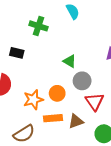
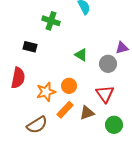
gray circle: (82, 81) -> (108, 64), moved
orange rectangle: (53, 118) -> (65, 110), turned -42

